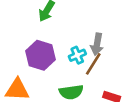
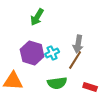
cyan cross: (77, 55) -> (52, 53), moved

